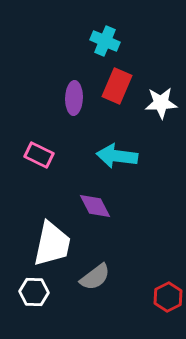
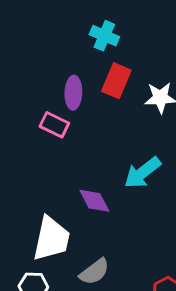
pink rectangle: (39, 155) -> (54, 125), moved
cyan arrow: (117, 156) -> (142, 173), moved, turned -45

